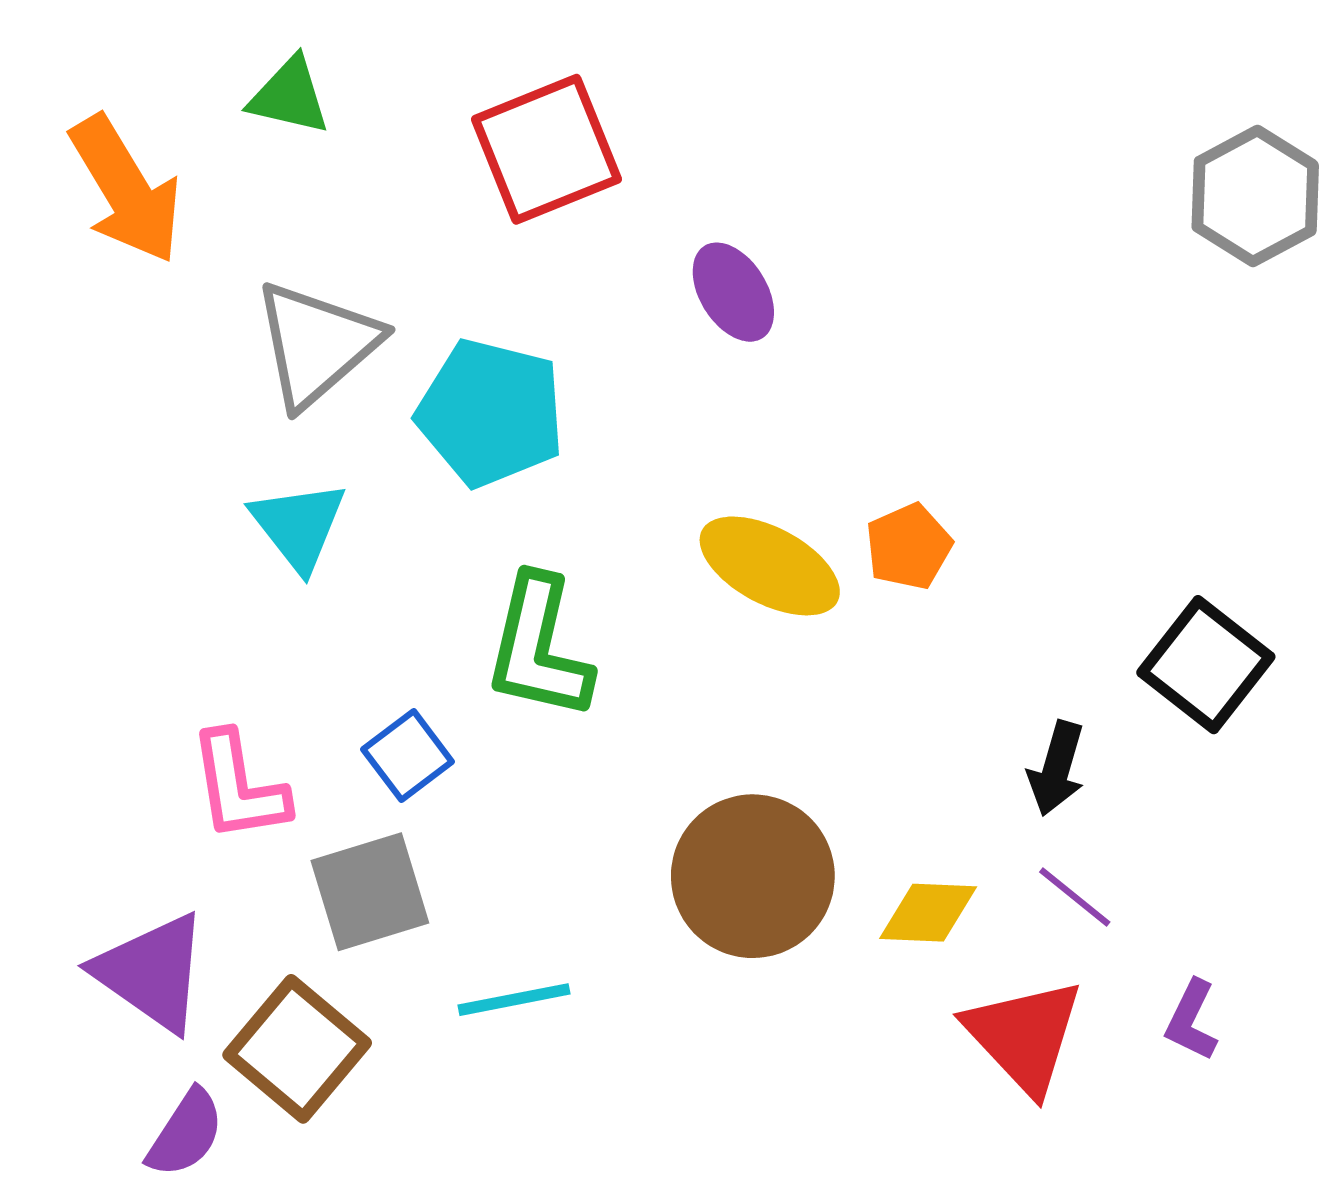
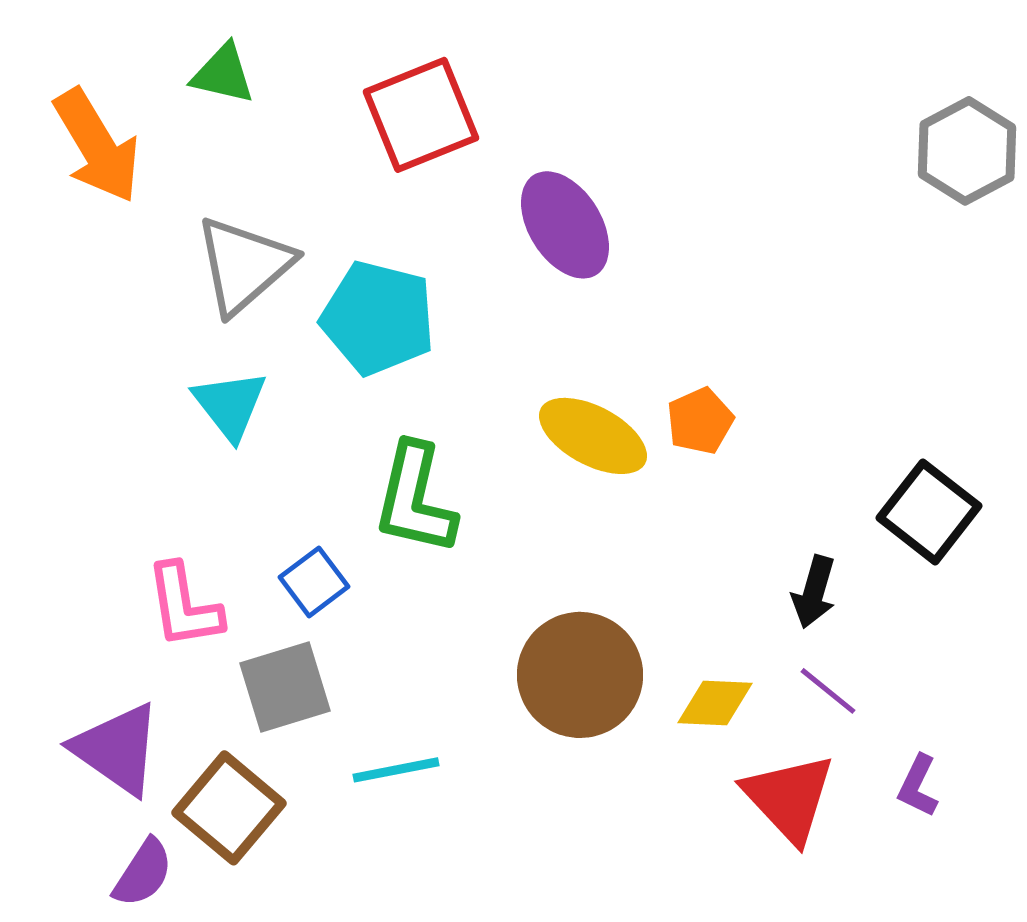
purple ellipse: (733, 292) -> (565, 225), size x1.4

